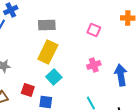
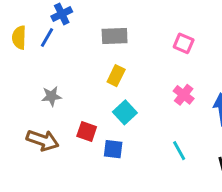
yellow rectangle: (48, 52) -> (116, 76), size x0.6
pink cross: (94, 65) -> (184, 95), turned -32

